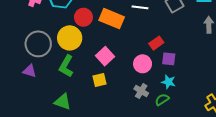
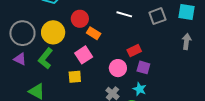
red circle: (83, 17) -> (80, 19), moved
orange rectangle: (112, 19) -> (94, 33), moved, size x0.6
purple triangle: (30, 71) -> (20, 59), moved

